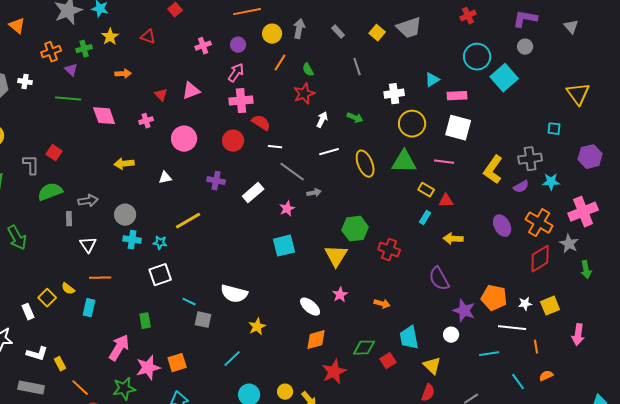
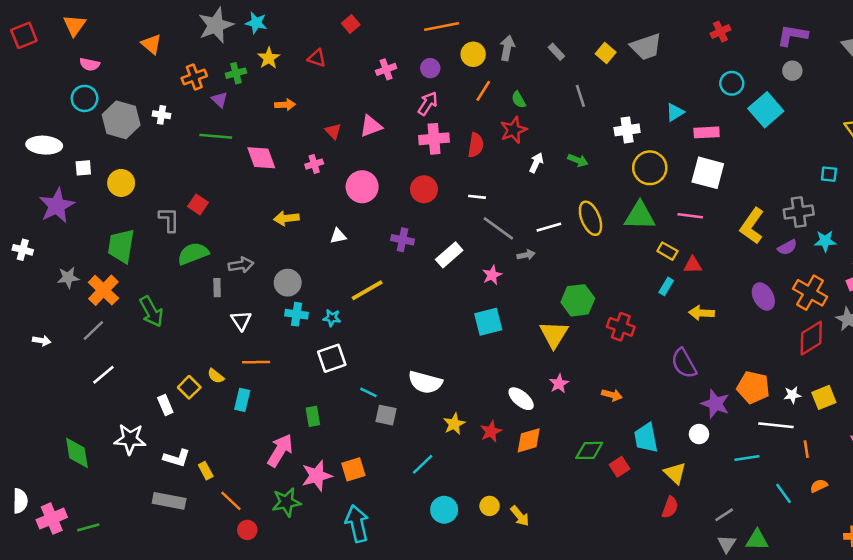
cyan circle: (477, 57) -> (732, 83), size x0.7
red semicircle: (261, 123) -> (476, 145), moved, turned 66
white line: (329, 152) -> (549, 227), moved
red star: (334, 372) -> (491, 432), moved, size x0.7

